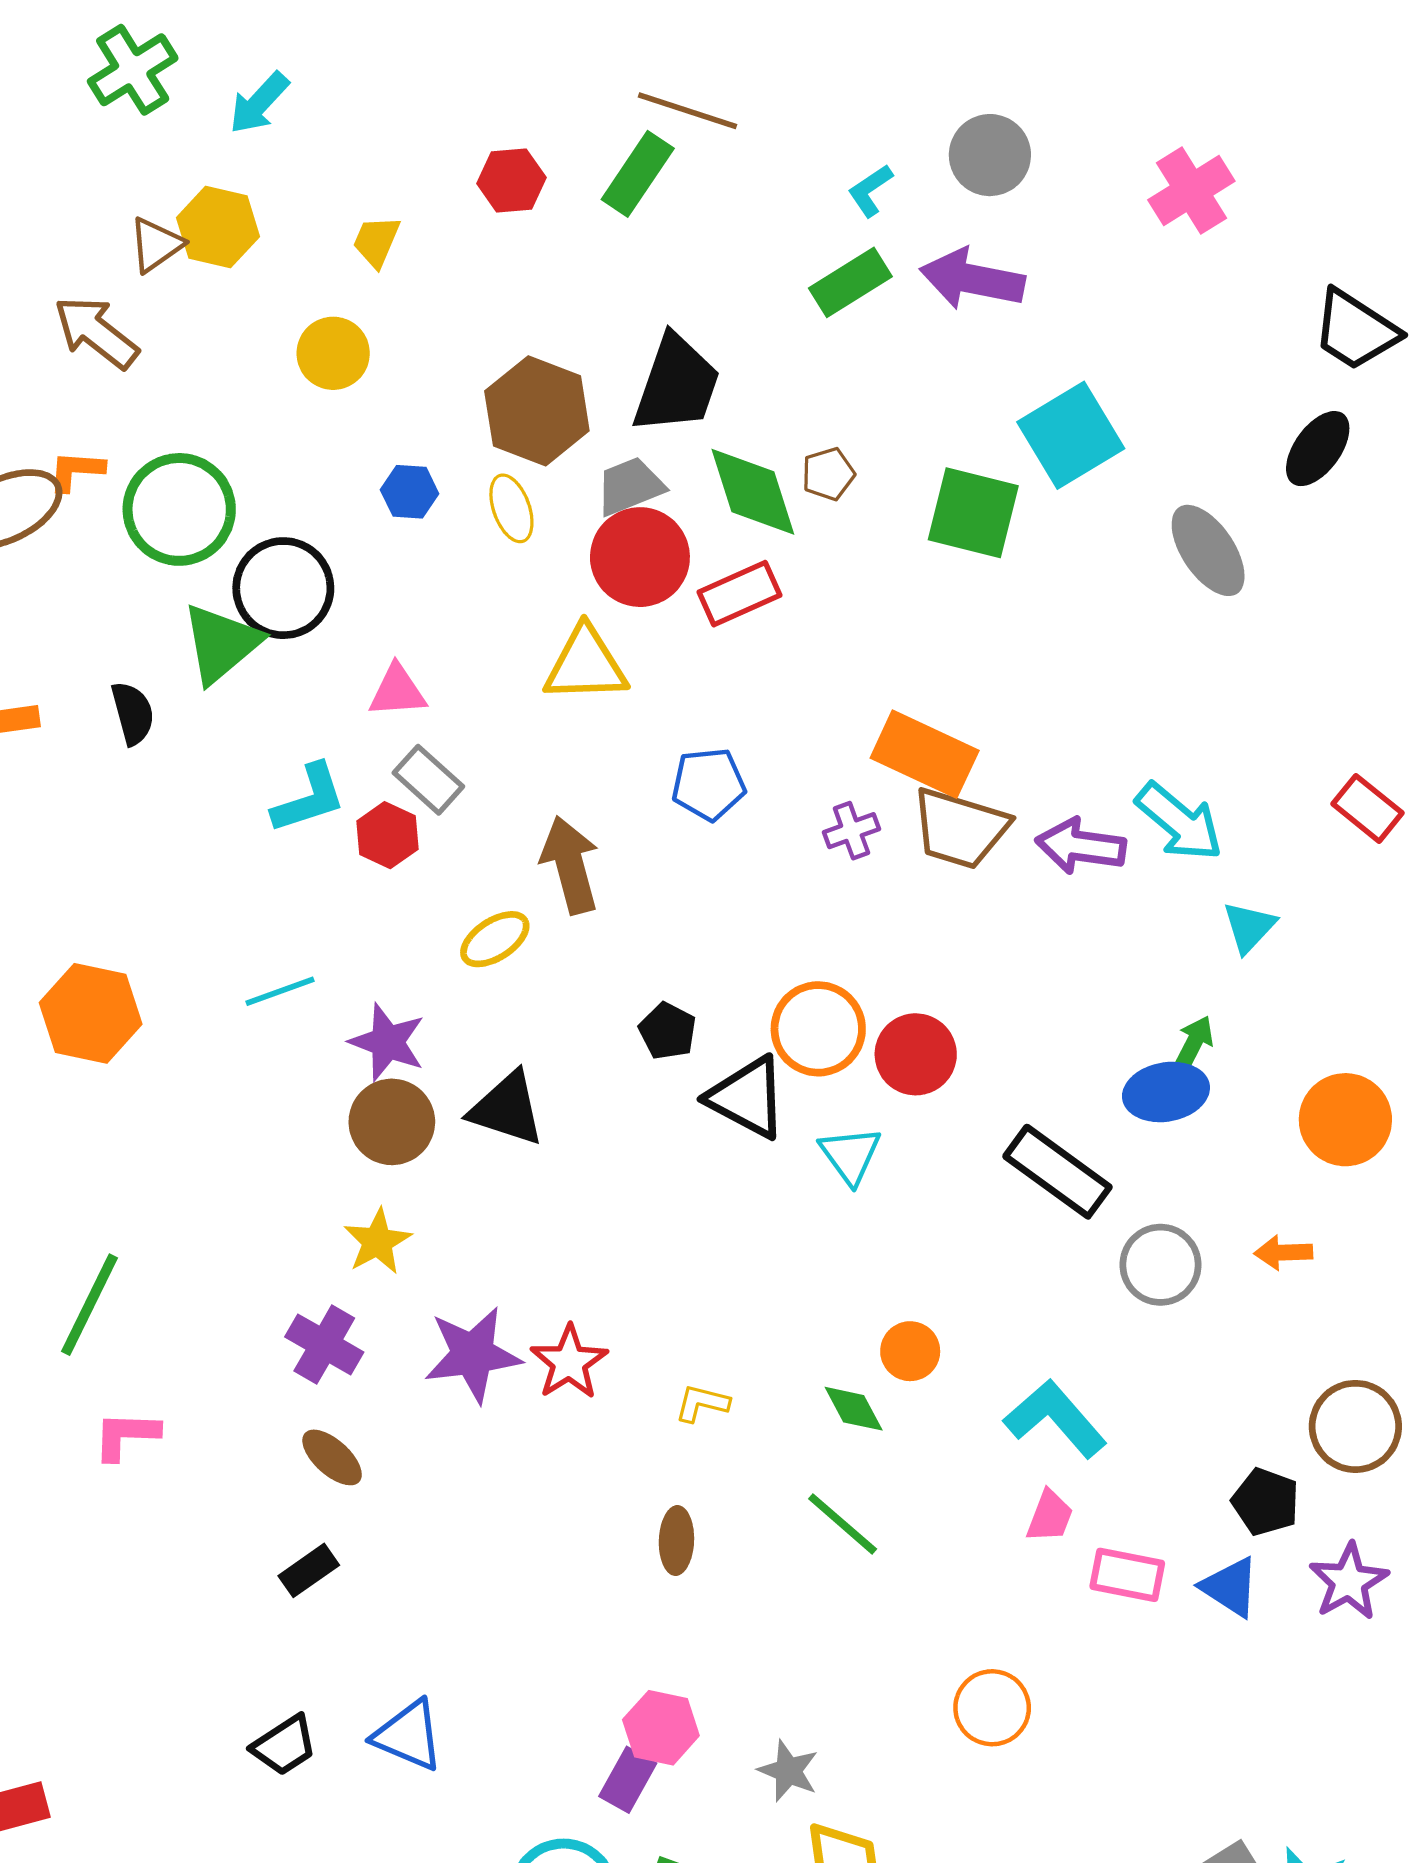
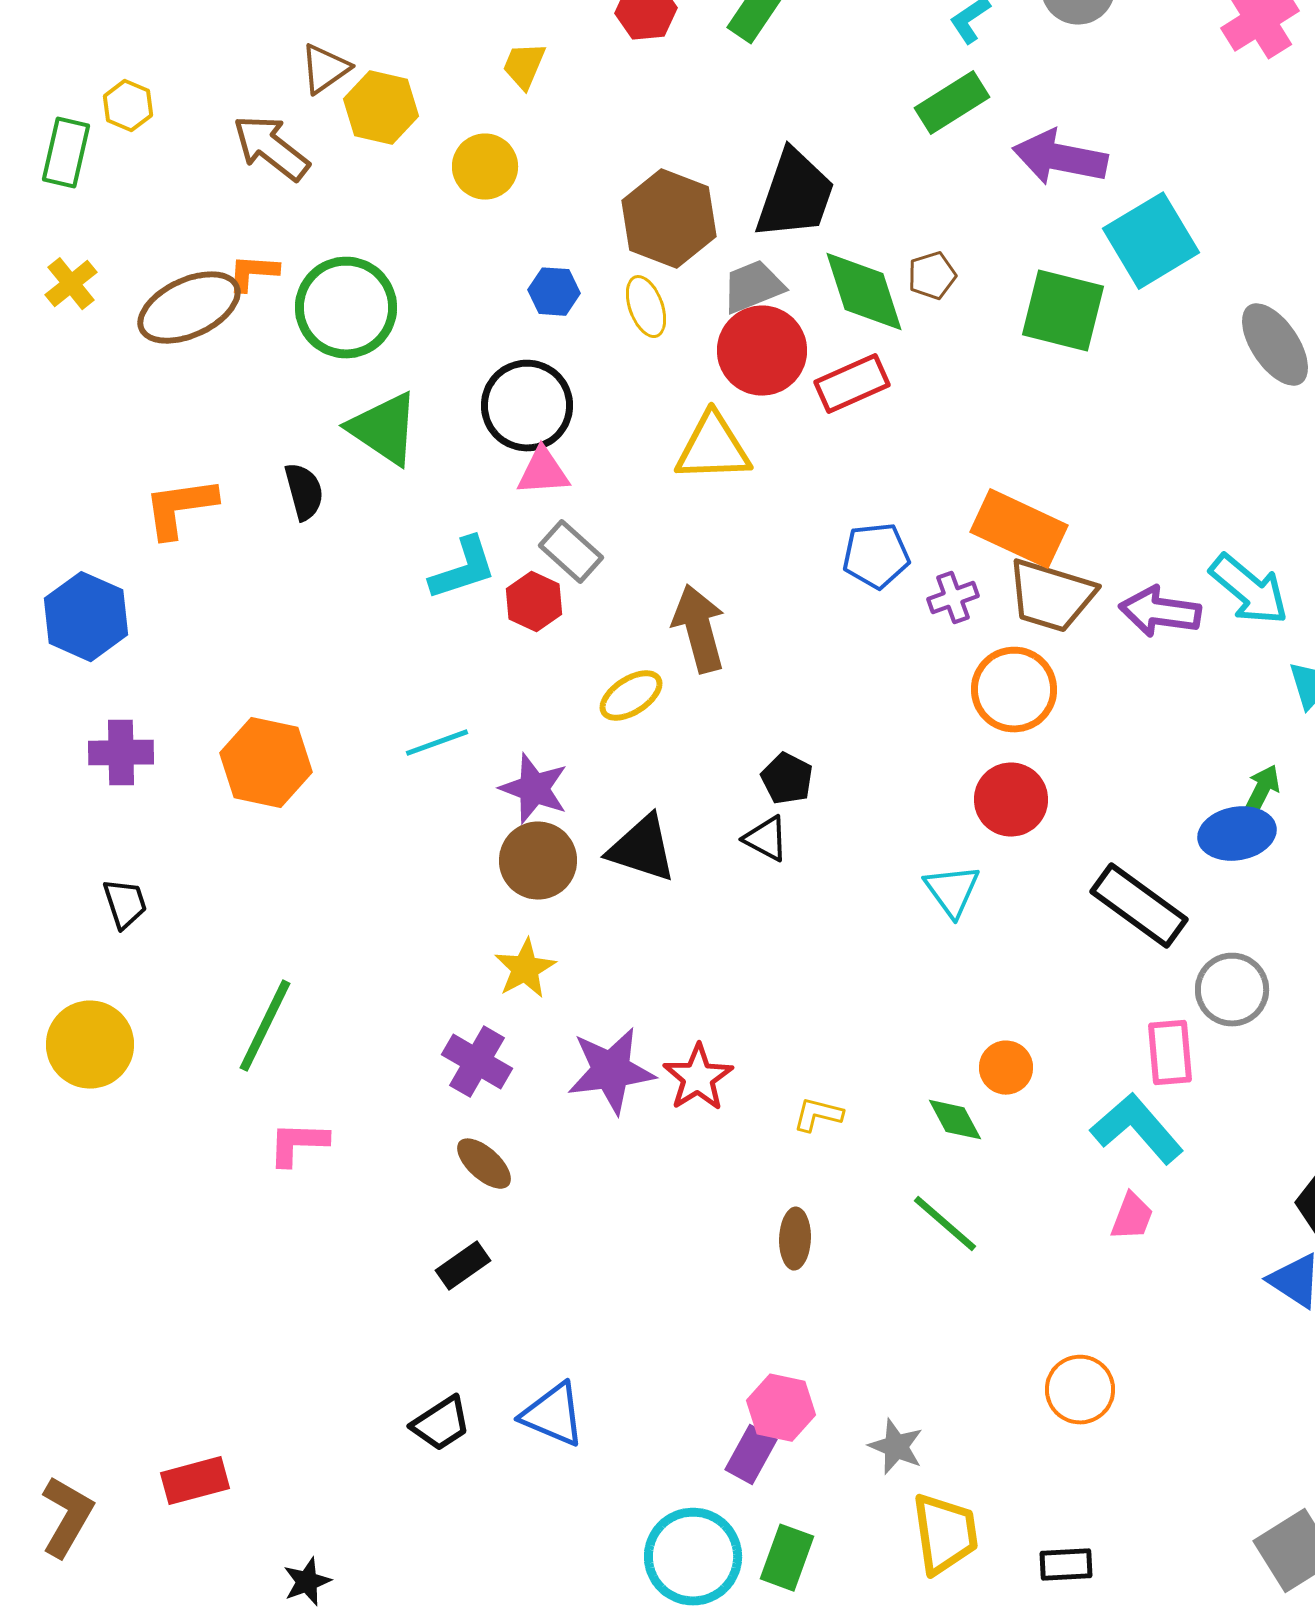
yellow hexagon: (218, 227) -> (381, 108), moved
purple arrow: (972, 279) -> (1060, 158), moved
black circle: (283, 588) -> (527, 406), moved
green triangle: (221, 643) -> (384, 429), turned -46
blue pentagon: (709, 784) -> (876, 556), moved
orange circle: (818, 1029) -> (1014, 690), moved
black triangle: (747, 1098) -> (766, 839), moved, size x0.6
pink rectangle: (1127, 1575) -> (1170, 1053), moved, turned 74

